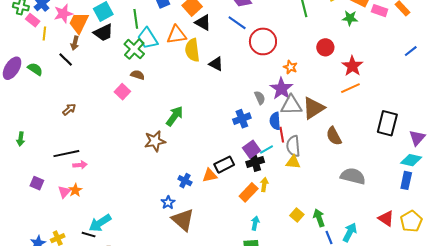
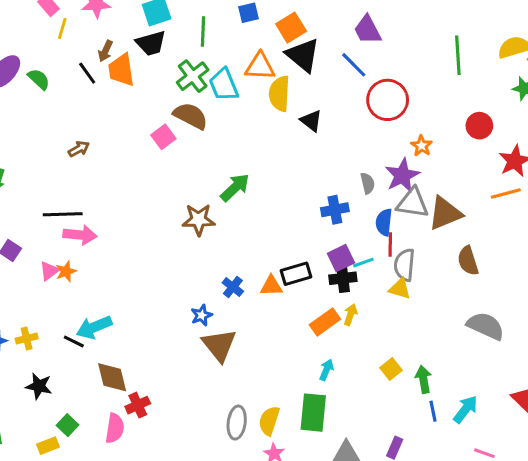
orange trapezoid: (79, 23) -> (121, 70), moved, turned -45
black triangle: (203, 23) -> (303, 55), size x1.4
cyan trapezoid: (148, 38) -> (224, 85), moved
brown semicircle: (138, 75) -> (191, 116), size x1.6
pink arrow: (80, 165) -> (80, 235), size x1.5

